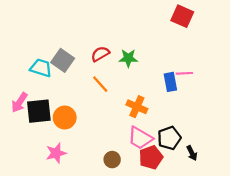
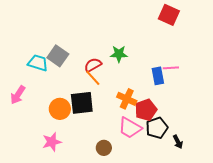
red semicircle: (100, 54) -> (93, 65), moved
black square: (39, 111) -> (82, 103), moved
red pentagon: (151, 157) -> (146, 110), moved

